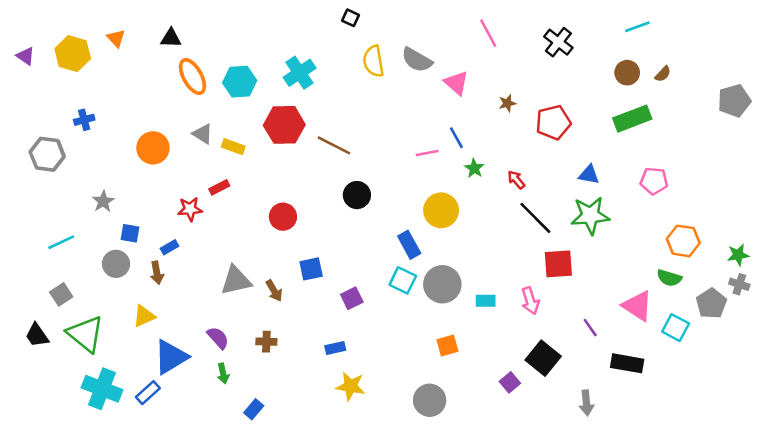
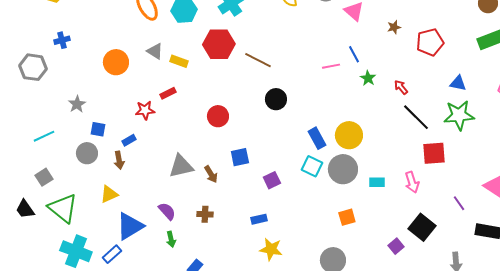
yellow circle: (441, 210) -> (349, 135), moved

